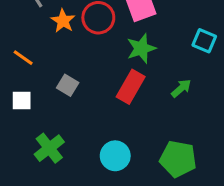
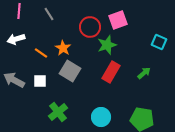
orange star: (63, 21) -> (63, 48), moved
green star: (141, 48) -> (107, 45), moved
gray square: (68, 85) -> (70, 71), size x1.5

